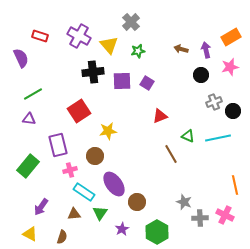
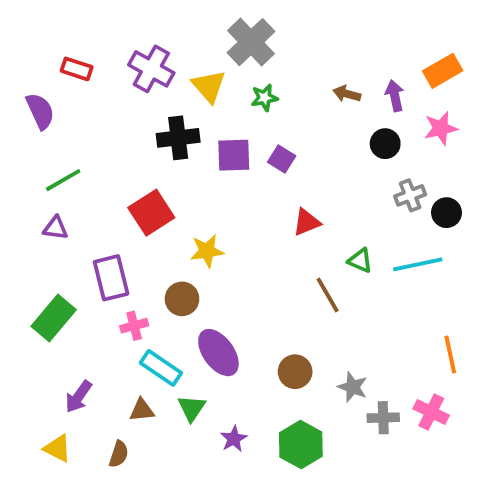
gray cross: (131, 22) -> (251, 42), size x1.4
brown circle: (137, 202) -> (295, 372), moved

